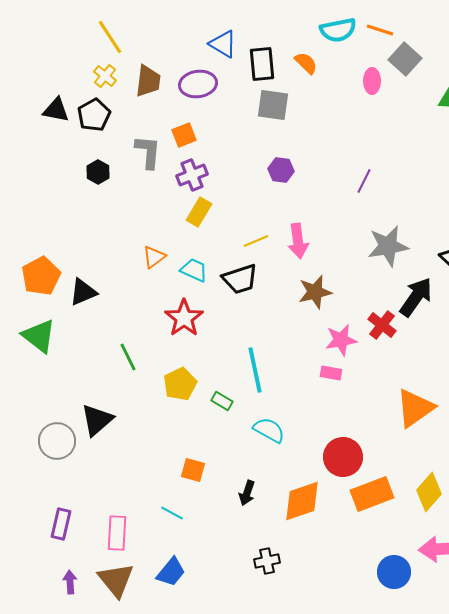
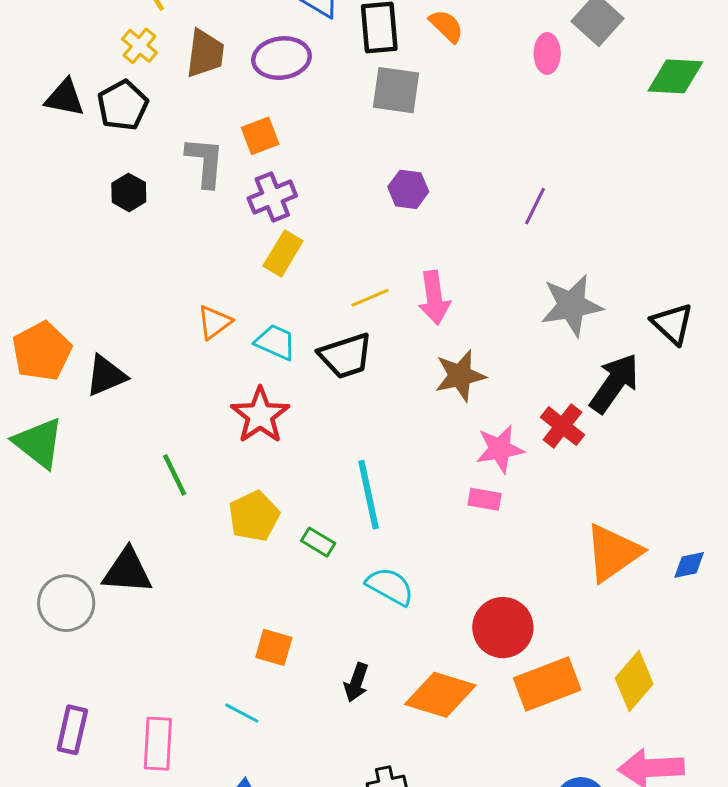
black triangle: (97, 420) -> (127, 571), turned 45
orange diamond: (302, 501) -> (440, 695), turned 36

